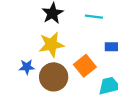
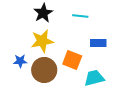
orange square: (85, 66) -> (72, 60), turned -30

